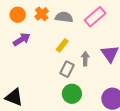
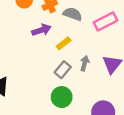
purple arrow: (22, 39) -> (41, 30), moved

